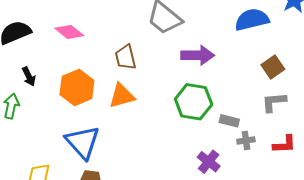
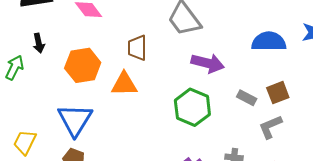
gray L-shape: (274, 102) -> (270, 127), turned -32
gray rectangle: (229, 121) -> (247, 98), moved

